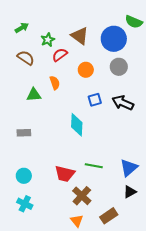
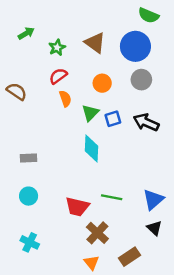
green semicircle: (134, 22) -> (149, 15), moved
red semicircle: (60, 55) -> (58, 76), moved
brown semicircle: (26, 58) -> (17, 91), moved
green triangle: (34, 95) -> (90, 113), moved, turned -42
cyan circle: (24, 176) -> (29, 196), moved
black triangle: (130, 192) -> (154, 228), turned -48

